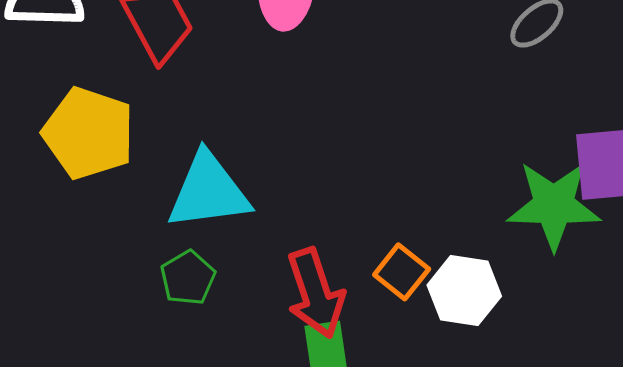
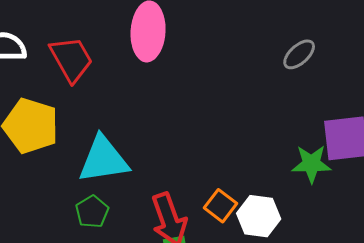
green star: (554, 205) -> (311, 164), size x0.7

